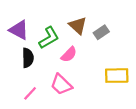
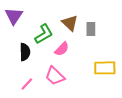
purple triangle: (19, 30) -> (14, 16), moved, turned 36
gray rectangle: (101, 32) -> (91, 29), turned -56

